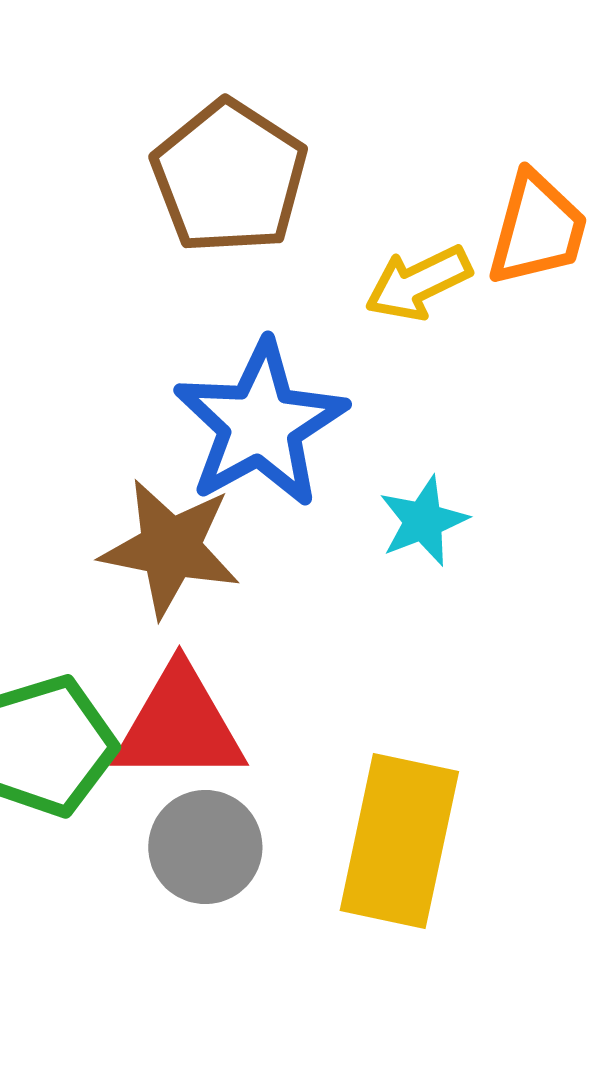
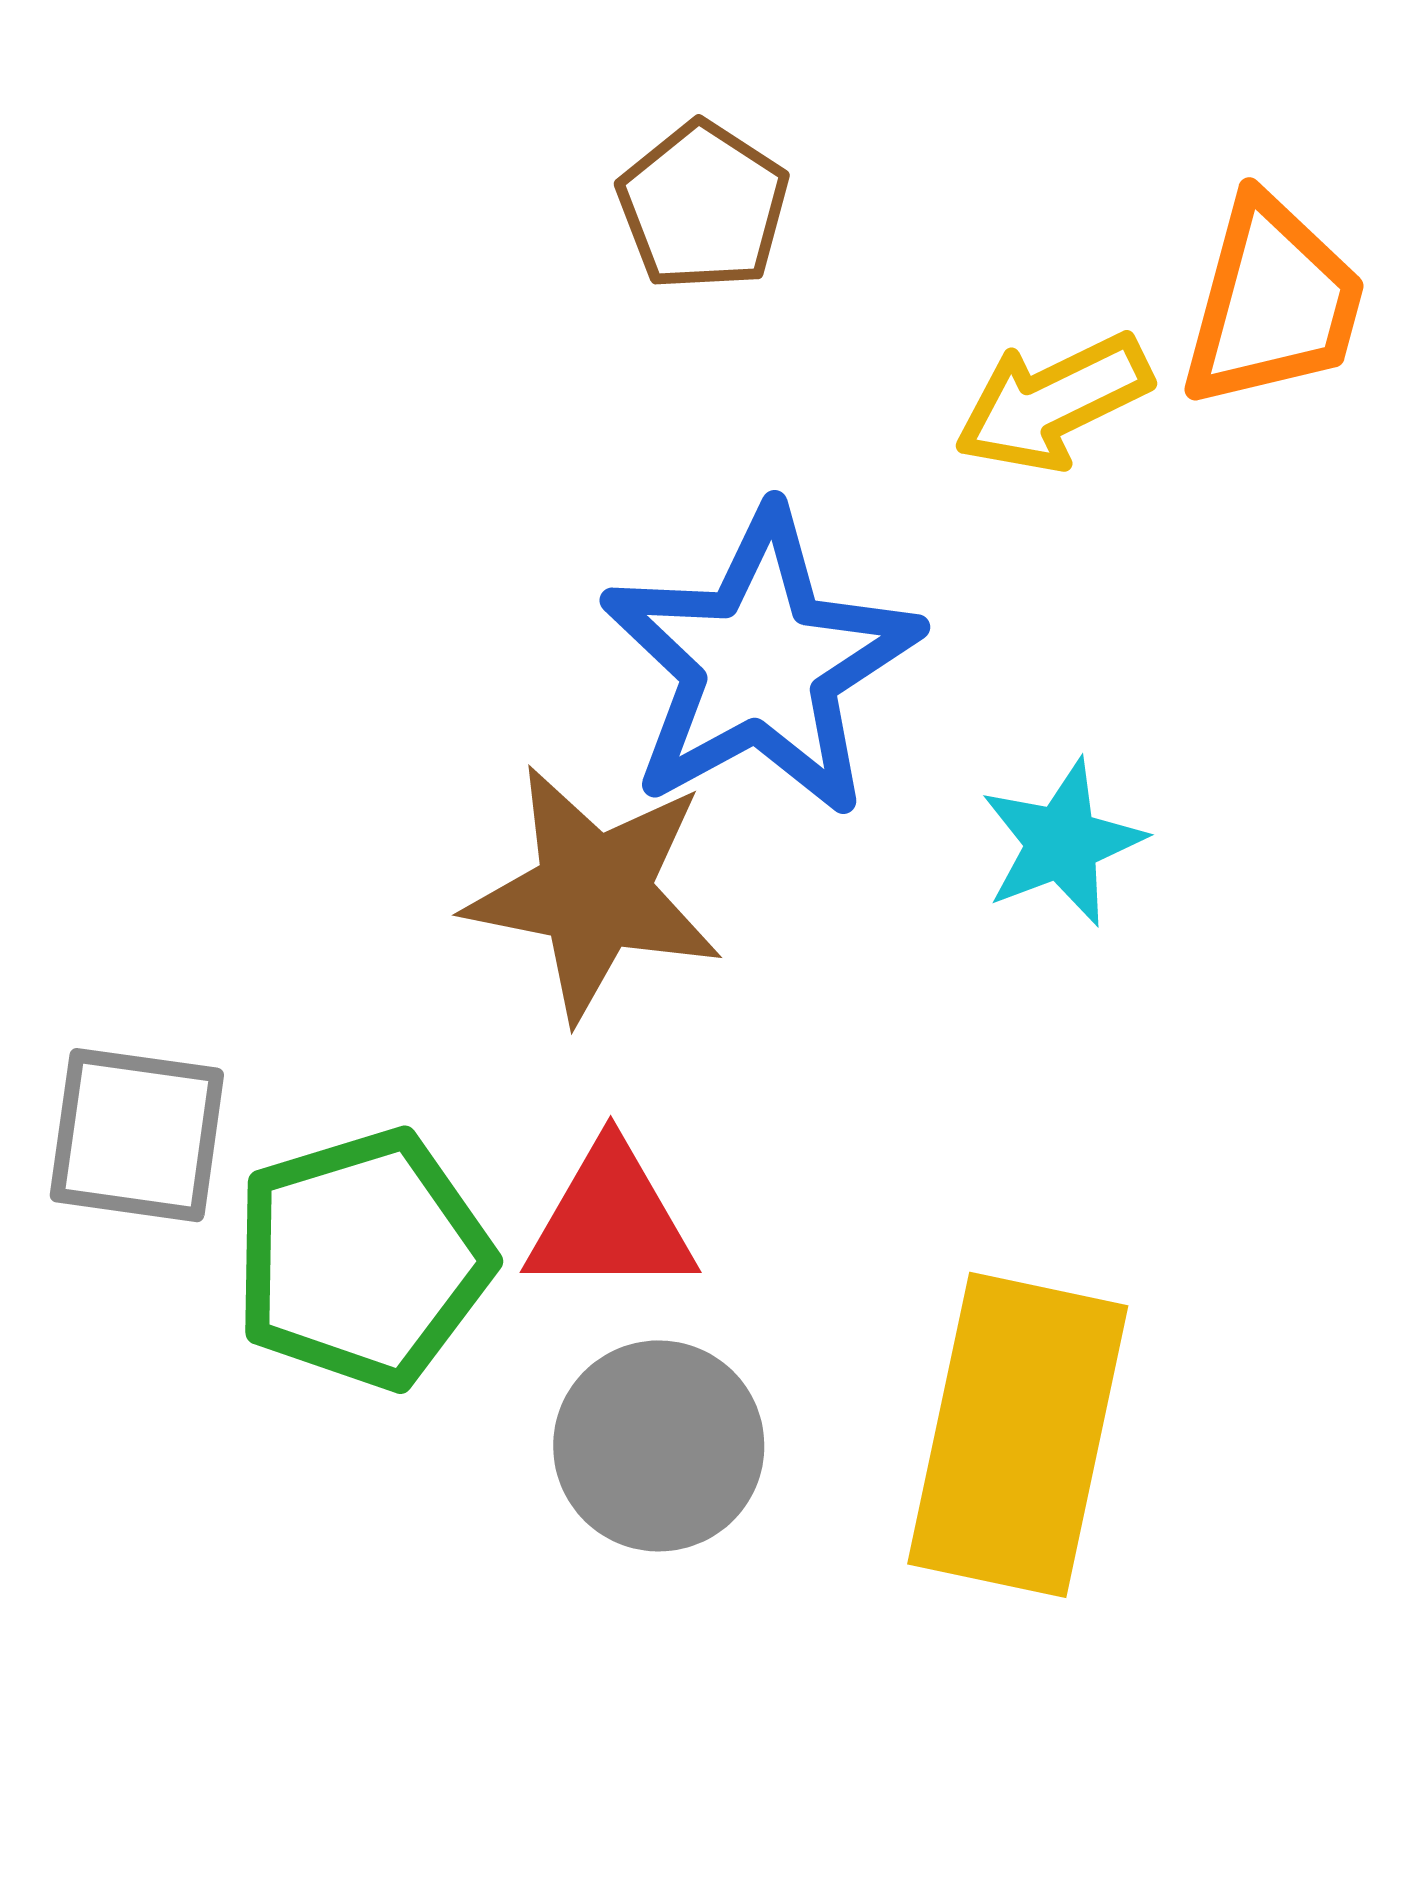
brown pentagon: (229, 177) -> (703, 206), size x0.6
red triangle: (179, 725) -> (611, 1220), size x0.7

